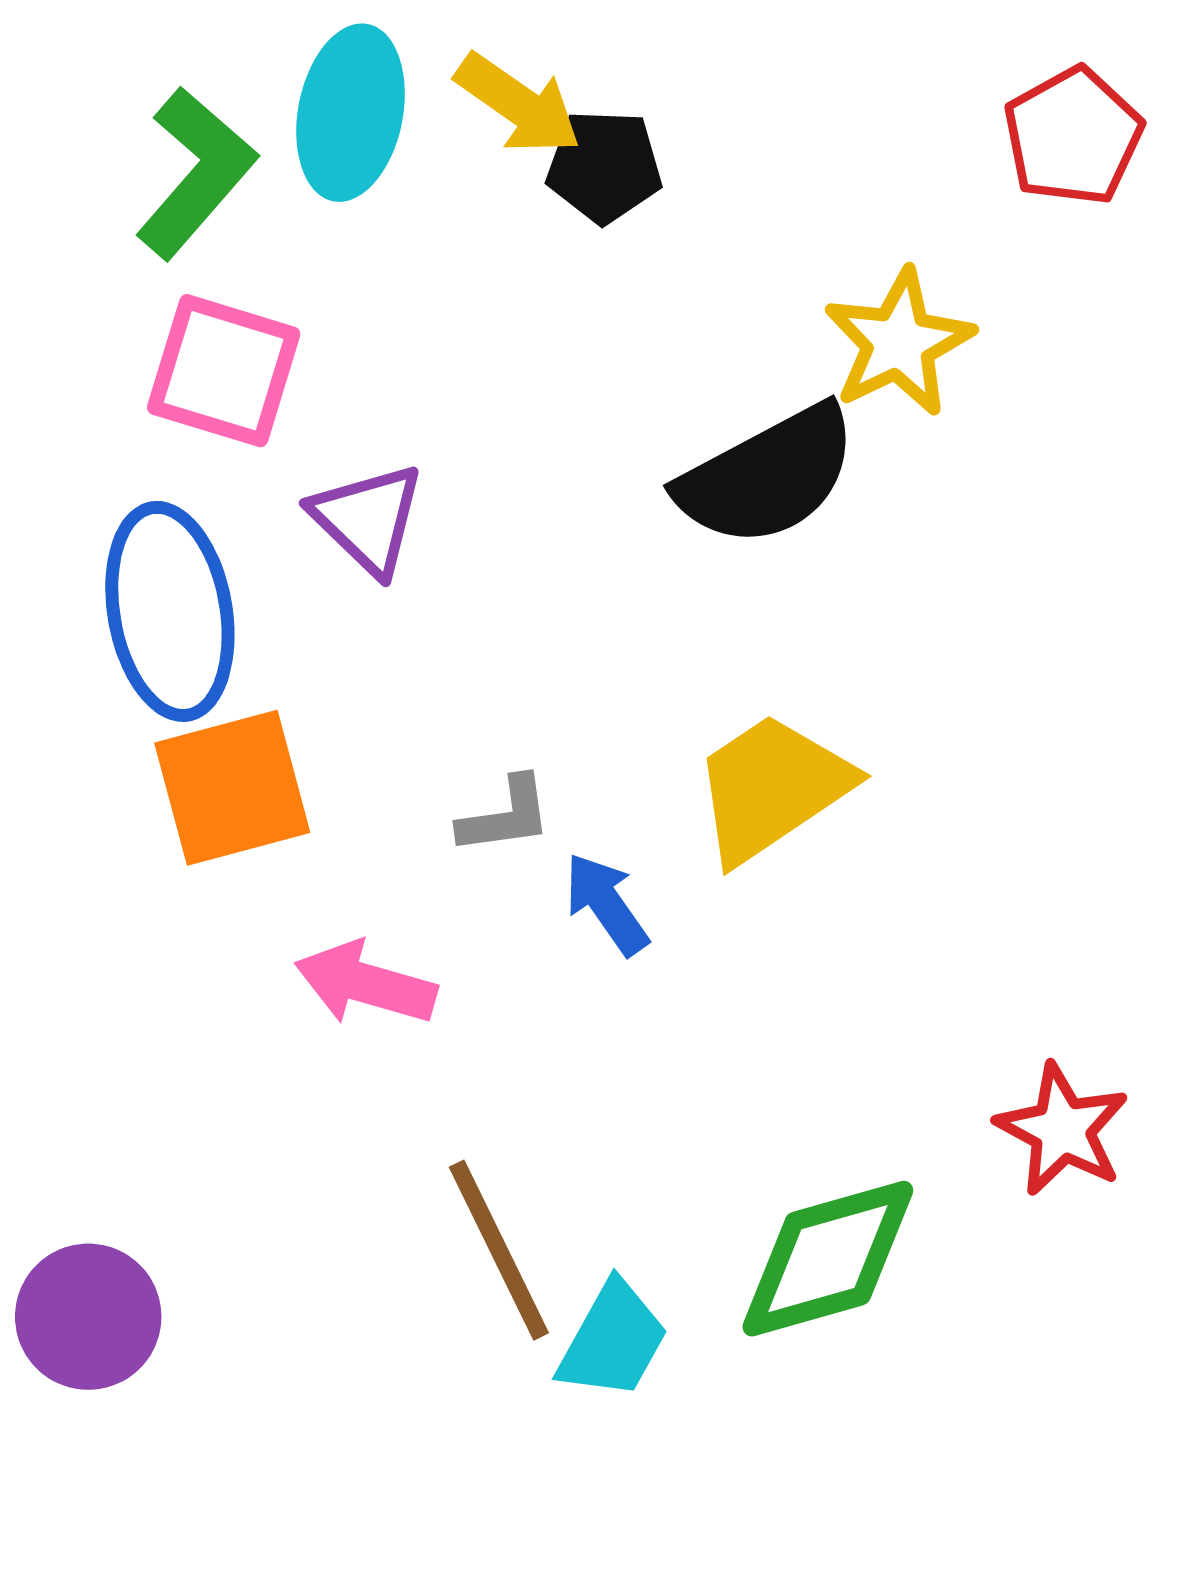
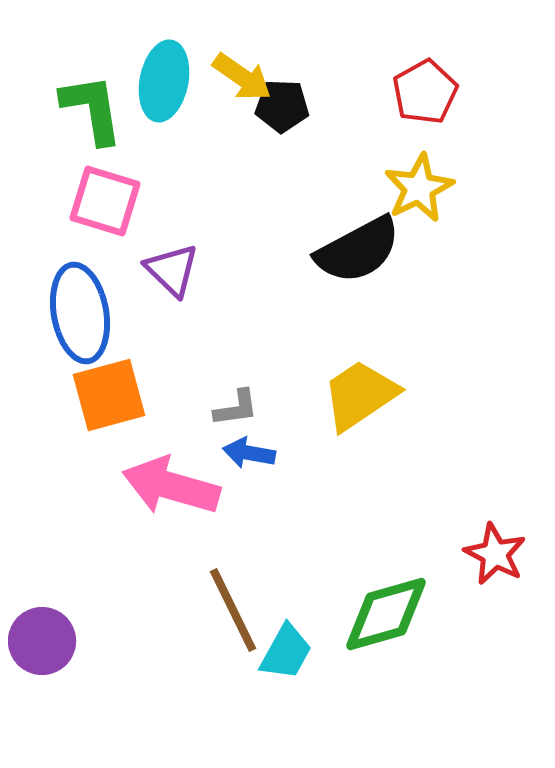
red pentagon: (1073, 136) -> (425, 92), moved
green L-shape: (196, 173) -> (92, 109), turned -50
blue arrow: (606, 904) -> (249, 453), moved, turned -45
pink arrow: (366, 983) -> (171, 486), size x1.5

